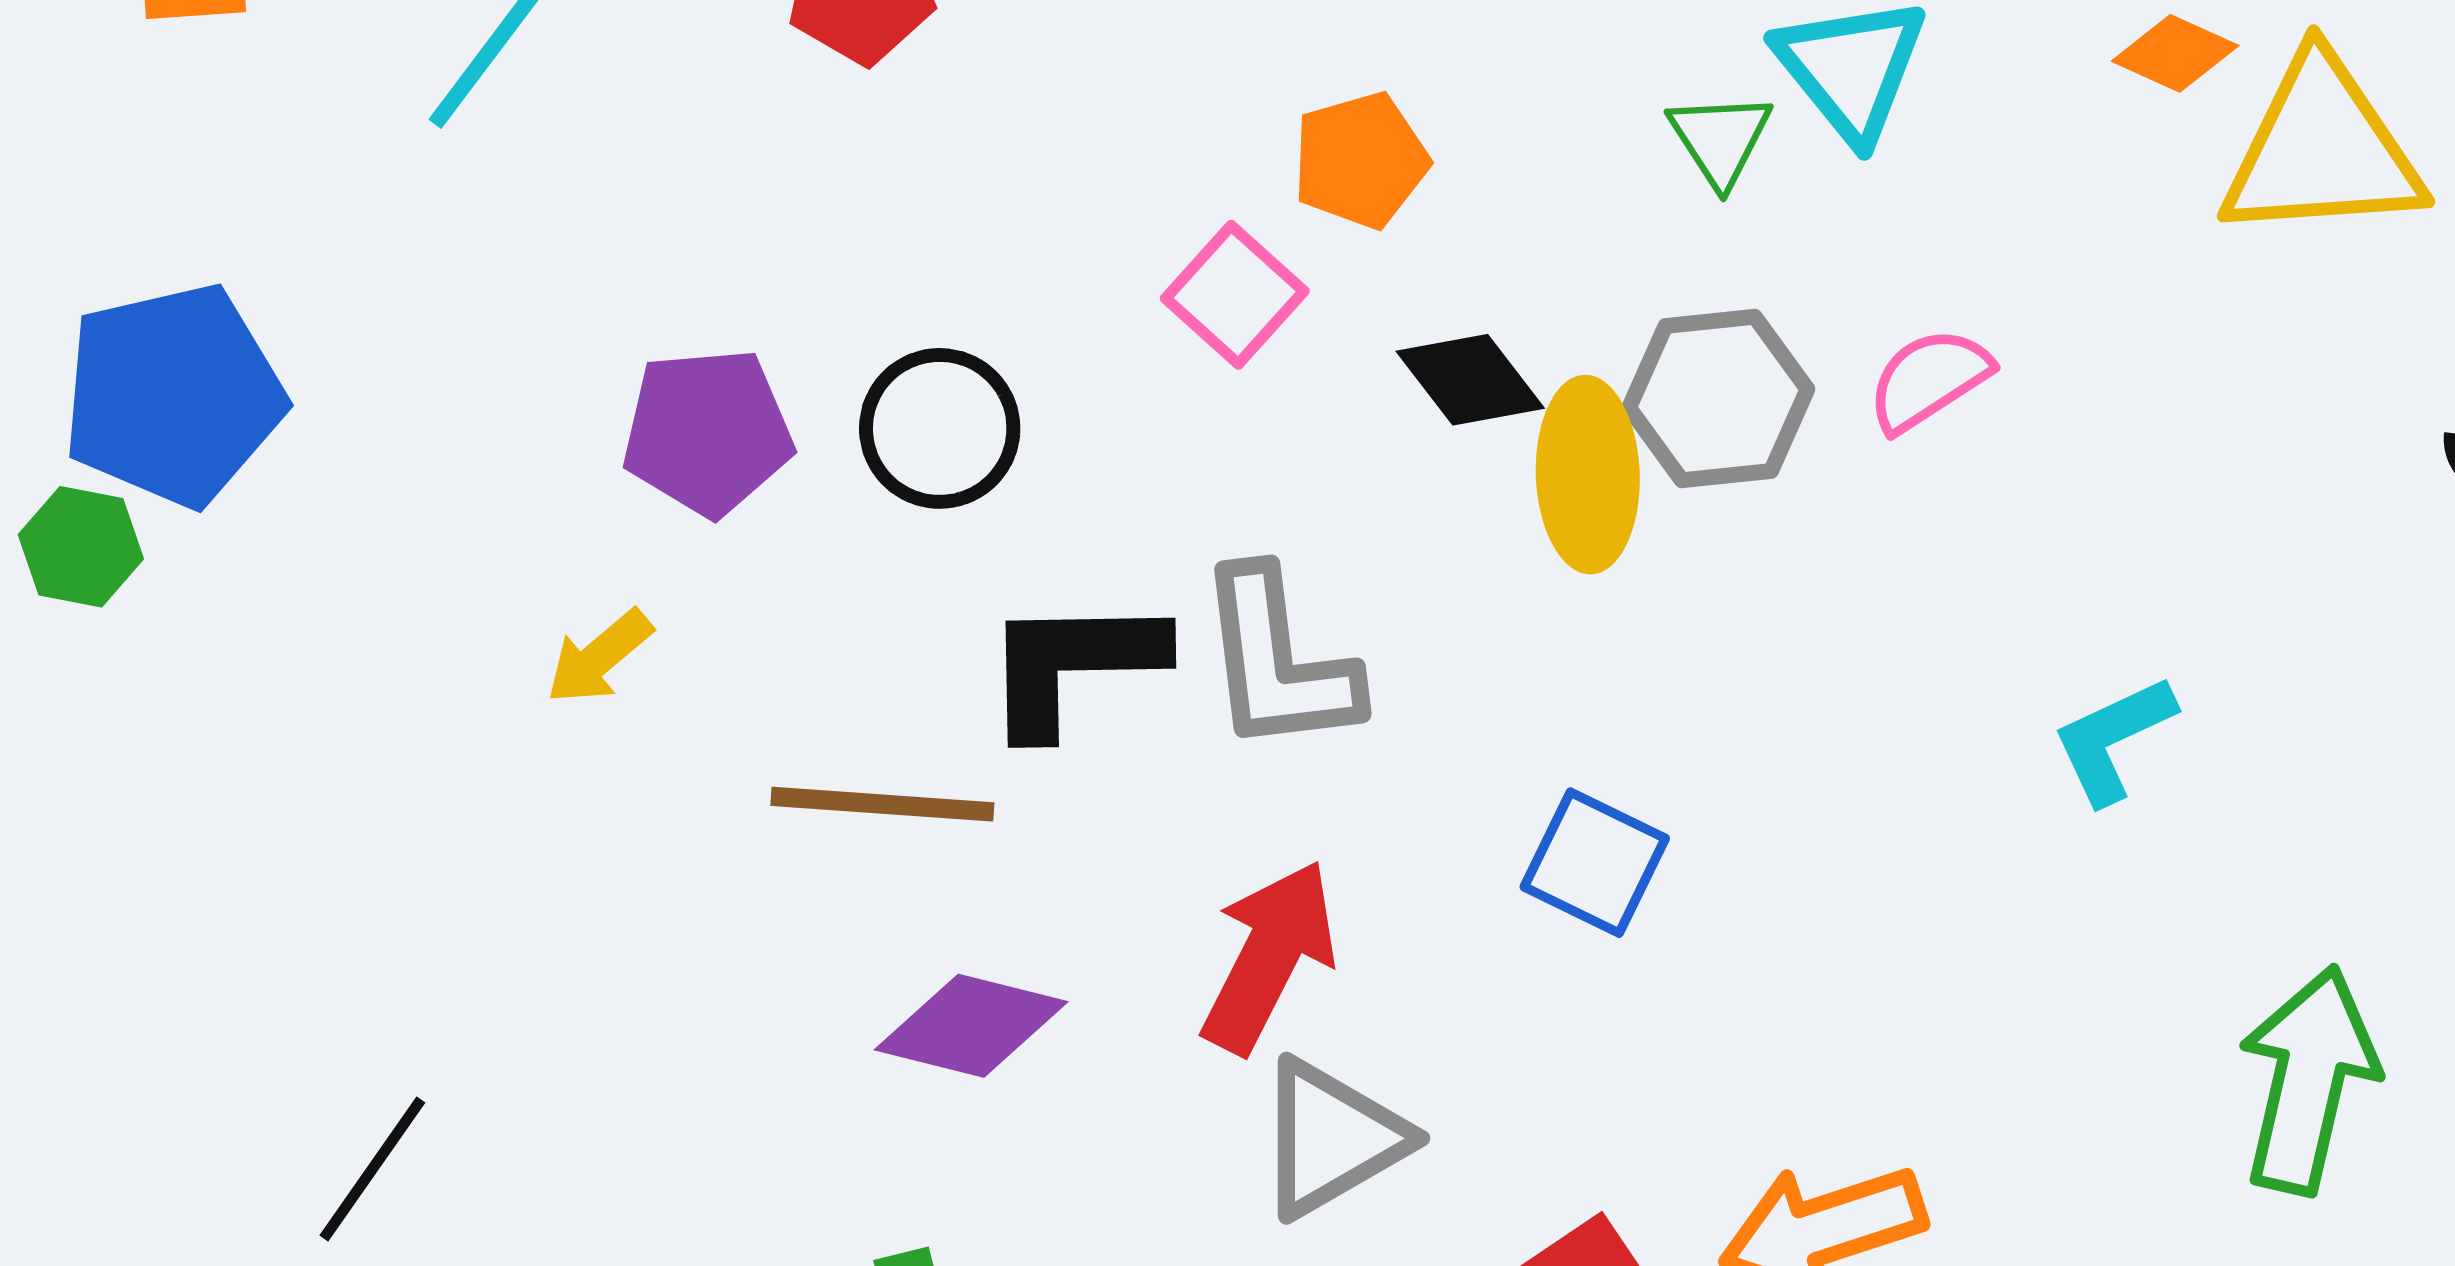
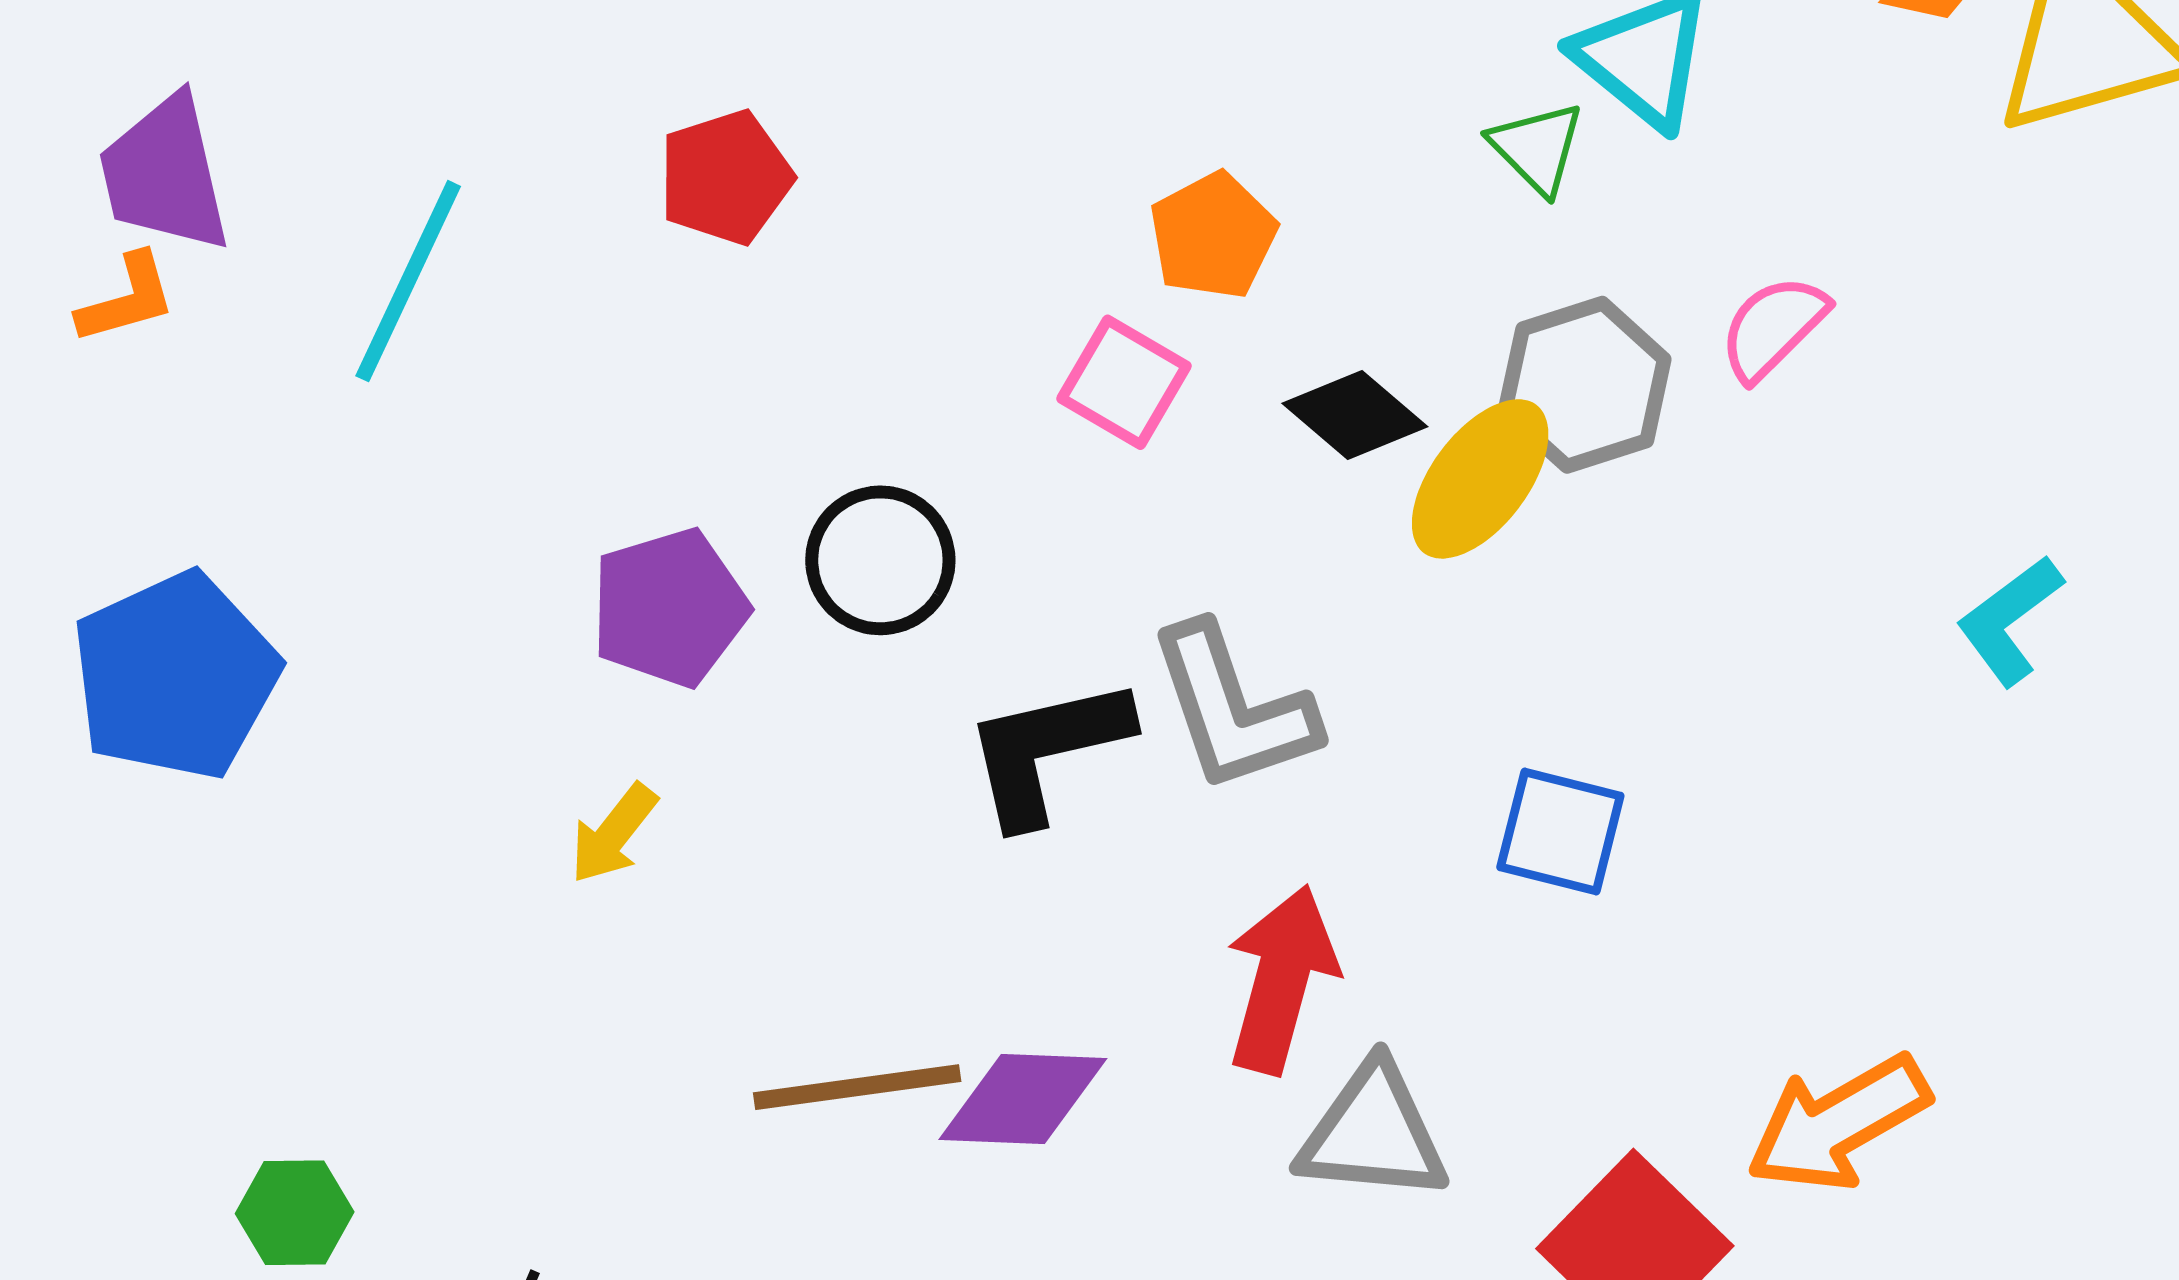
yellow ellipse: (1588, 475) -> (1480, 479), turned 51
green hexagon: (81, 547) -> (295, 1213), moved
brown line: (882, 804) -> (857, 1087), moved
gray triangle: (1332, 1138) -> (1373, 1133), turned 47

